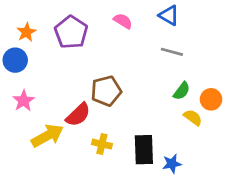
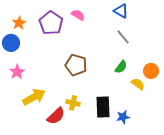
pink semicircle: (123, 21) -> (78, 15), moved
gray line: (172, 52) -> (123, 37), turned 35
brown pentagon: (106, 91) -> (76, 65), turned 30
green semicircle: (182, 91) -> (121, 67), moved
red semicircle: (78, 115) -> (56, 116), moved

